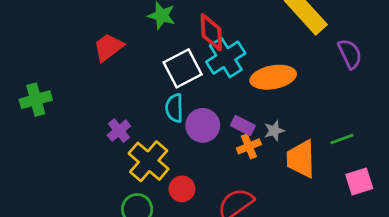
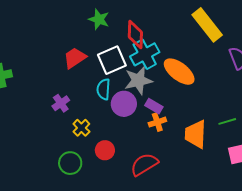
red trapezoid: (108, 47) -> (75, 58), moved
orange ellipse: (273, 77) -> (179, 72), turned 44
gray star: (274, 131) -> (138, 80), moved, size x1.8
yellow cross: (149, 161) -> (81, 128), size x0.6

